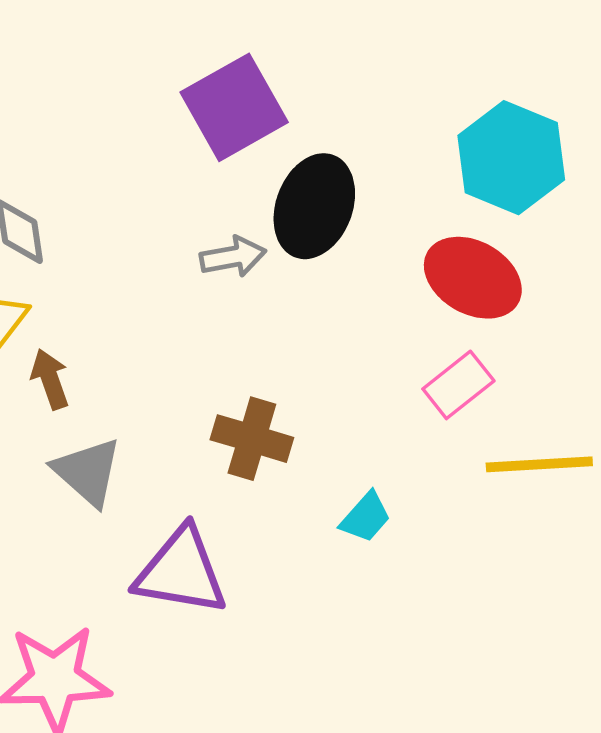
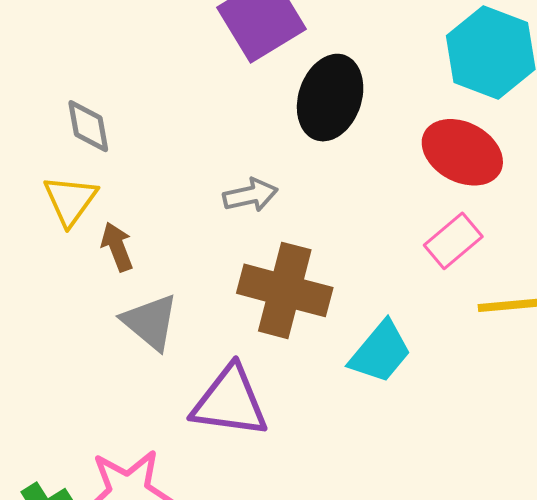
gray arrow: (233, 257) -> (250, 195), moved
brown cross: (252, 439) -> (285, 290), size x1.4
cyan trapezoid: (366, 517) -> (380, 352), size x1.5

